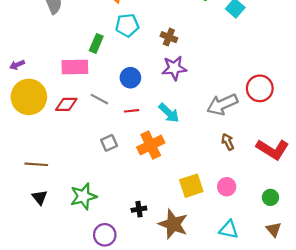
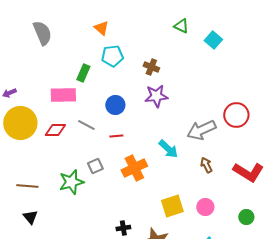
cyan arrow: (169, 113) -> (168, 149), moved
green star: (83, 196) -> (71, 182), moved

